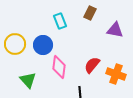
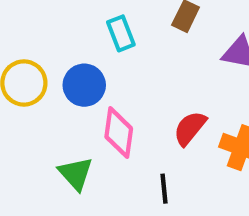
green triangle: (28, 80) -> (76, 173), moved

